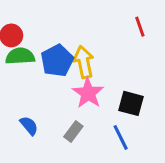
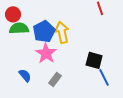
pink star: (88, 93) -> (46, 53), moved
blue line: (121, 137) -> (104, 77), moved

